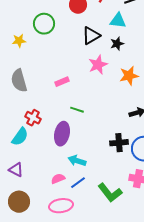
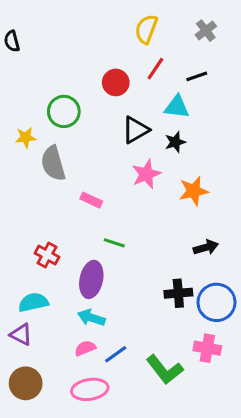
gray semicircle: (19, 81) -> (53, 163), moved
pink rectangle: (62, 82) -> (91, 200), turned 48
cyan semicircle: (20, 137) -> (33, 302), moved, turned -138
cyan arrow: (77, 161) -> (91, 318), moved

